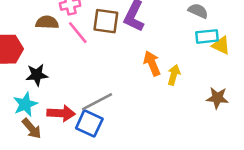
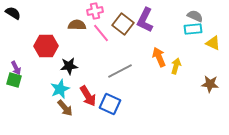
brown square: (106, 21) -> (123, 24), turned 30
cyan rectangle: (207, 36) -> (193, 29), moved
gray line: (97, 102) -> (120, 71), moved
red arrow: (61, 113) -> (88, 96), turned 55

